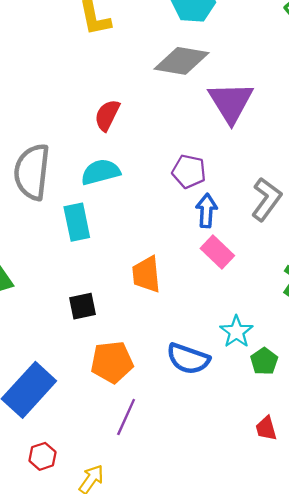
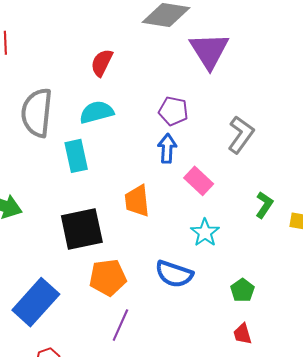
blue arrow: (206, 211) -> (167, 148), moved
black square: (83, 306) -> (82, 229), size x1.8
cyan star: (236, 332) -> (205, 233), moved
green pentagon: (264, 361) -> (243, 290), moved

